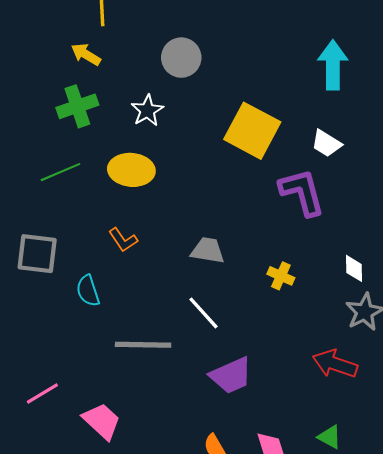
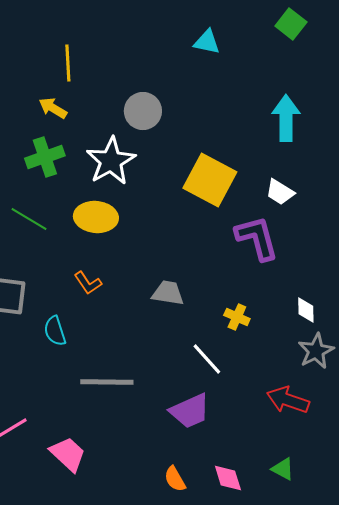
white star: (147, 111) -> (111, 161), size x1.6
green line: (60, 172) -> (29, 219), turned 54
white line: (203, 313) -> (207, 359), moved

